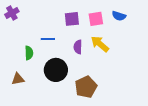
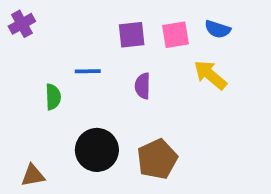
yellow arrow: (100, 44) -> (210, 75), moved
black circle: (56, 70) -> (97, 150), moved
brown triangle: (18, 79) -> (33, 175), moved

